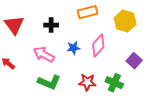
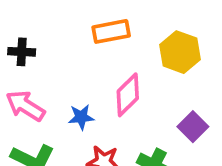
black cross: (51, 25) -> (22, 52), moved
blue star: (73, 48) -> (81, 117), moved

